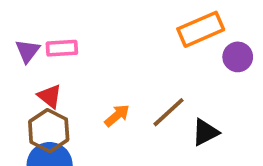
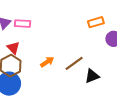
orange rectangle: (201, 29) -> (96, 22), size x0.7

